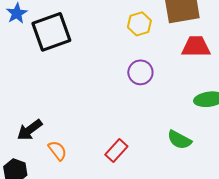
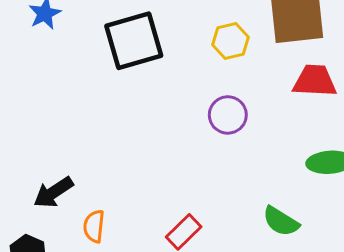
black square: (51, 32) -> (134, 41), moved
orange semicircle: (57, 150) -> (94, 226), turned -140

